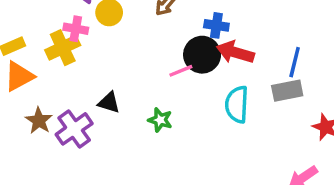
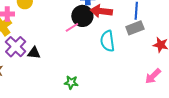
green star: (160, 120) -> (71, 82), moved
purple cross: (74, 129) -> (16, 47), moved

